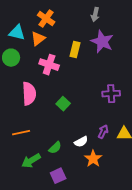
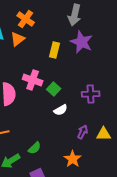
gray arrow: (95, 14) -> (75, 15), size x1.5
pink cross: (49, 65) -> (33, 80), moved
green square: (63, 104) -> (54, 89), moved
white semicircle: (81, 142) -> (61, 110), moved

